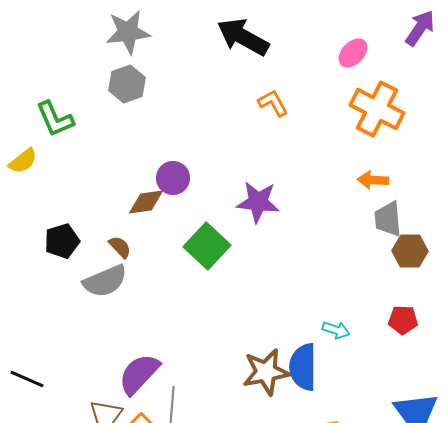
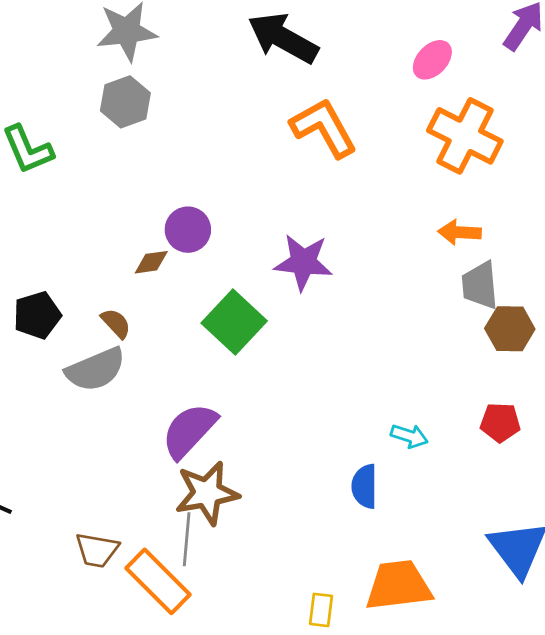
orange L-shape: (273, 103) -> (324, 128), size x1.6
brown diamond: (146, 202) -> (151, 262), size x0.7
blue semicircle: (303, 367) -> (364, 486), size x0.7
brown star: (266, 372) -> (207, 493), moved
purple semicircle: (139, 374) -> (189, 431), moved

